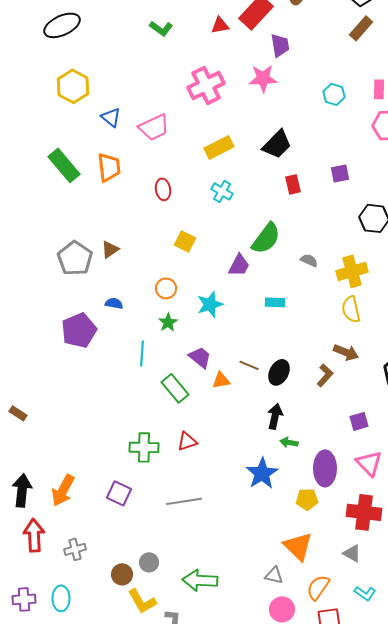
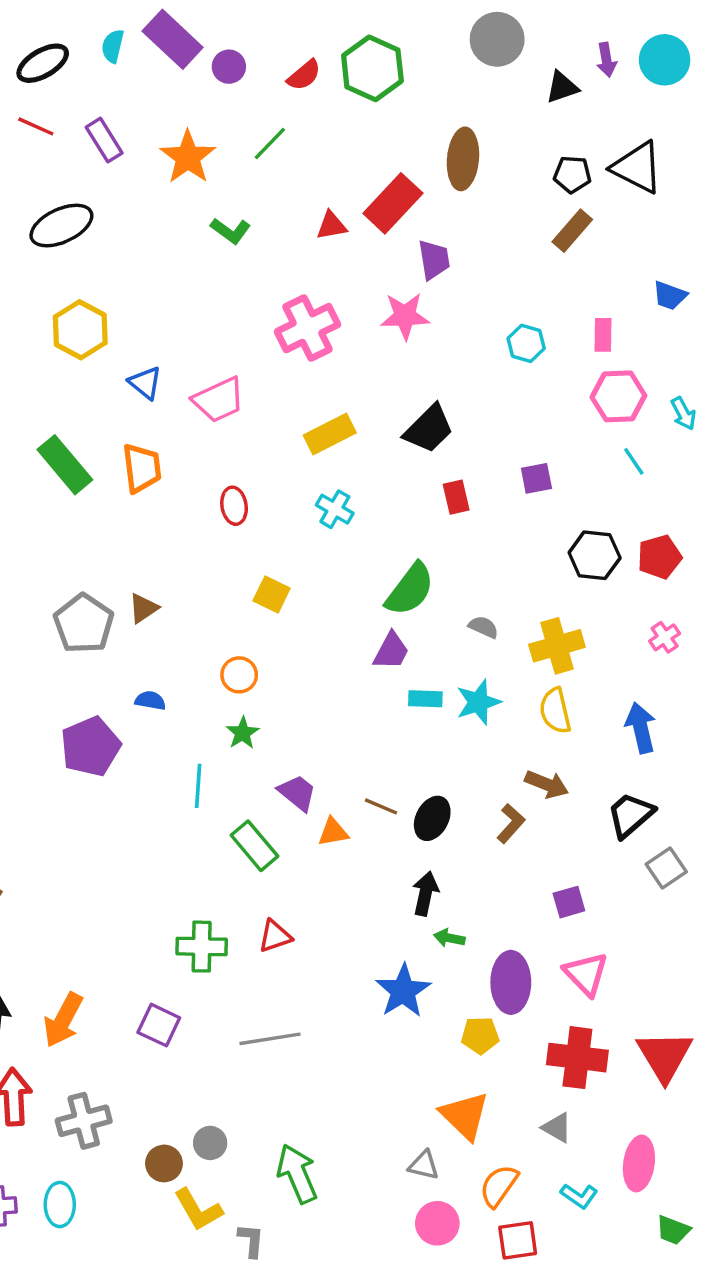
purple trapezoid: (239, 265) -> (391, 651), moved
cyan star: (210, 304) -> (478, 702), moved
gray cross: (75, 549) -> (84, 1121), size x1.4
green arrow: (200, 580) -> (297, 1174), turned 64

